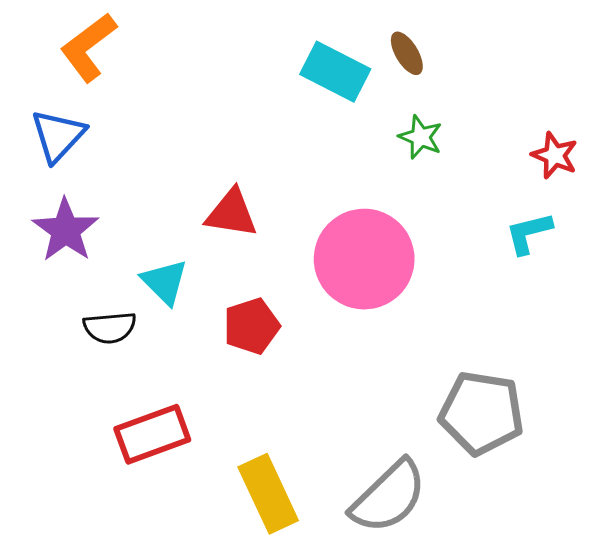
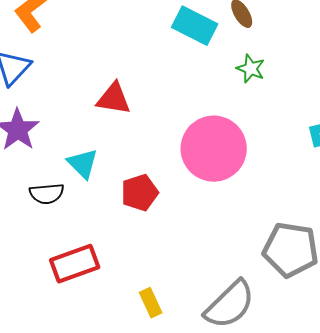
red triangle: (232, 213) -> (114, 99), moved
yellow rectangle: (268, 494) -> (151, 303), size x0.6

